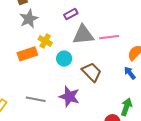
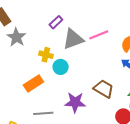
yellow cross: (45, 41) -> (46, 55), moved
orange rectangle: (27, 54) -> (33, 83), moved
brown trapezoid: (92, 72) -> (104, 89), moved

